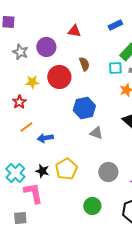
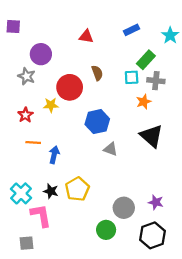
purple circle: (46, 47) -> (41, 54), moved
gray star: (20, 52) -> (27, 76), moved
yellow star: (32, 82) -> (51, 105), moved
orange line: (26, 127) -> (33, 143), turned 40
blue arrow: (45, 138) -> (54, 155), turned 112
gray circle: (108, 172) -> (124, 208), moved

